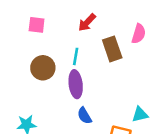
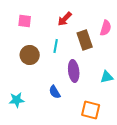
purple ellipse: (76, 84) -> (74, 71), moved
cyan triangle: (140, 114) -> (107, 77), moved
blue semicircle: (84, 116) -> (55, 92), moved

